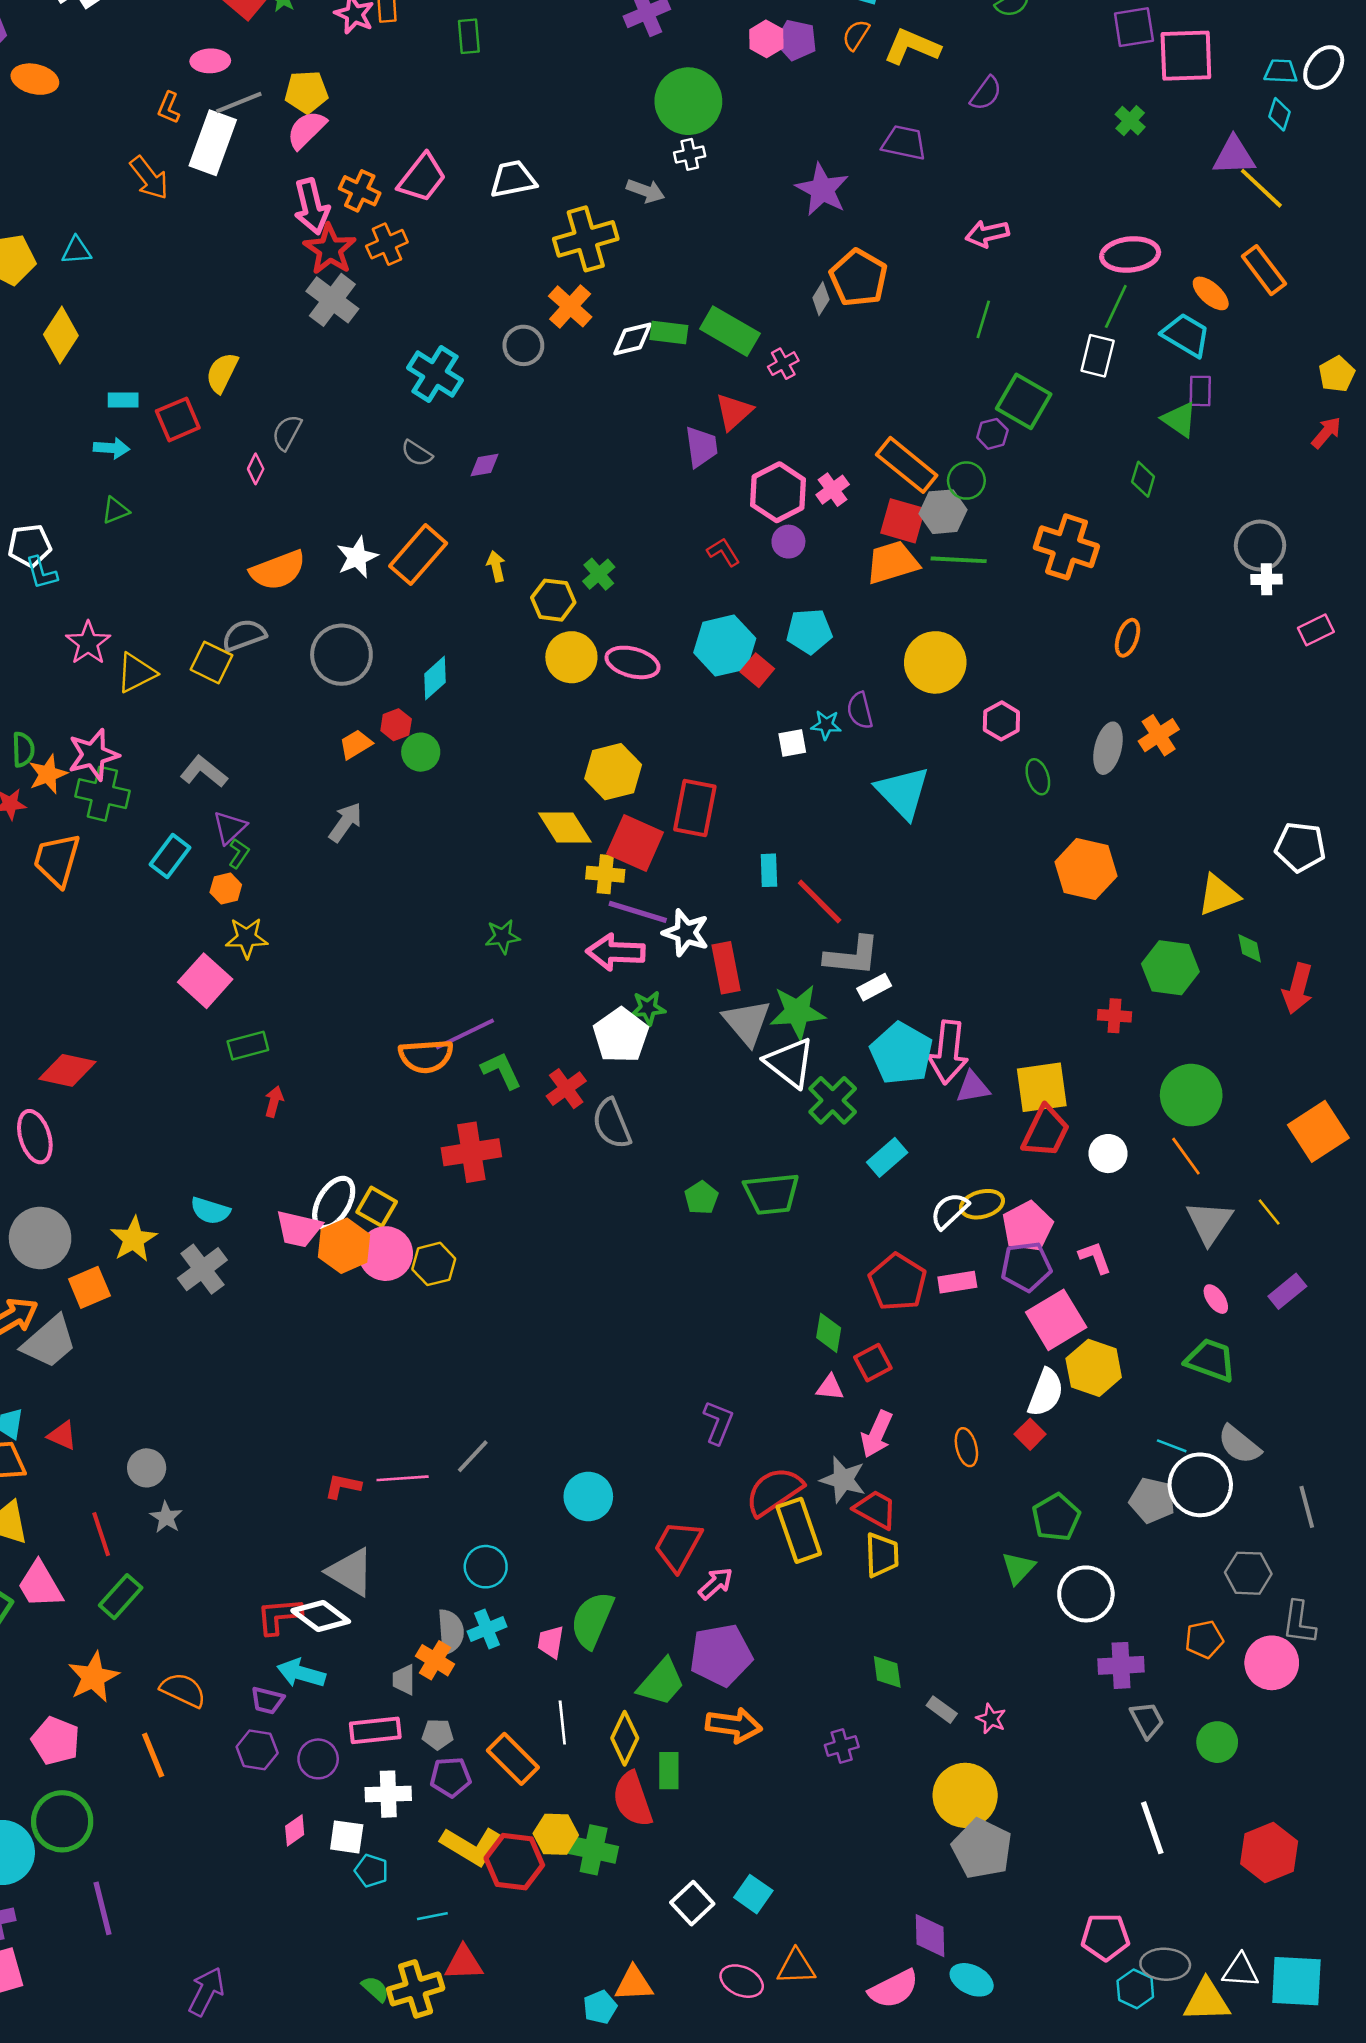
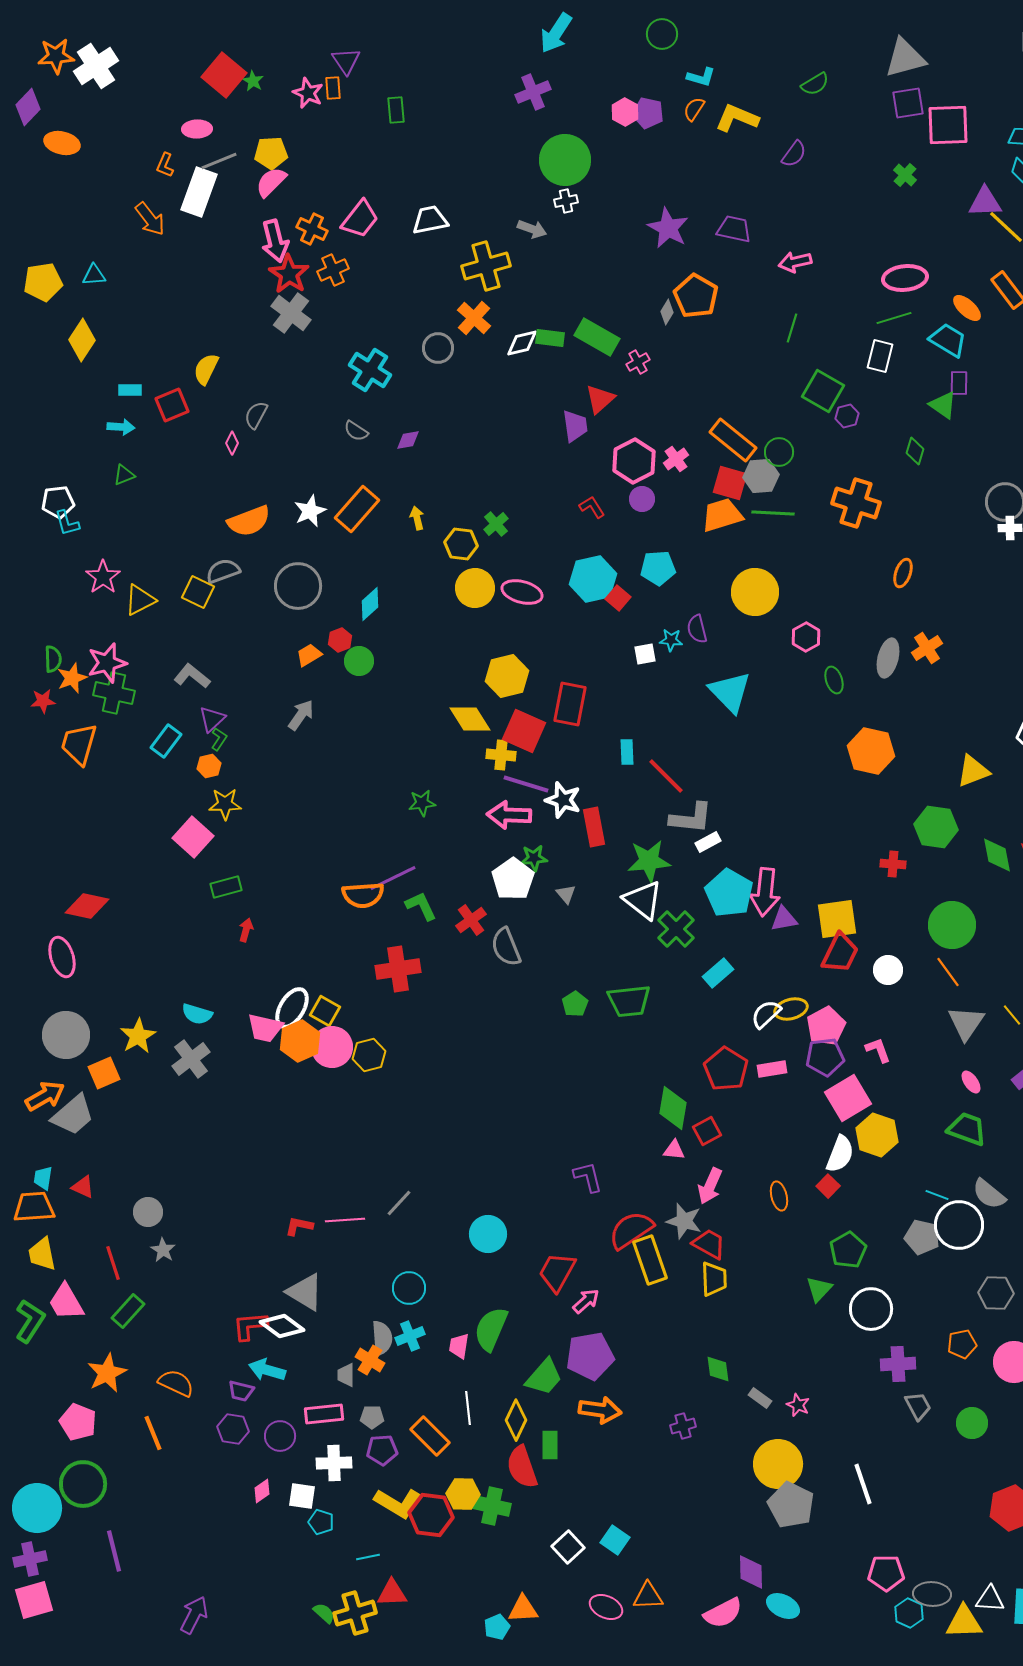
purple trapezoid: (904, 143) -> (734, 229), moved
green line: (1116, 306) -> (894, 318), turned 48
purple hexagon: (992, 434) -> (847, 416), moved
green diamond: (1250, 948) -> (997, 855), moved, size x1.5
gray triangle: (747, 1022) -> (566, 894), moved, size x0.5
green diamond: (829, 1333) -> (673, 1108), size x1.4
purple L-shape: (718, 1422) -> (588, 1177), turned -36
white line: (1152, 1828) -> (863, 1484), moved

